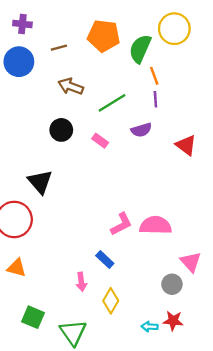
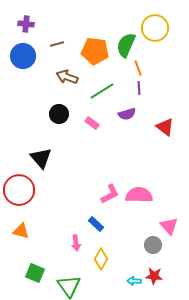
orange pentagon: (104, 36) -> (95, 51), moved

